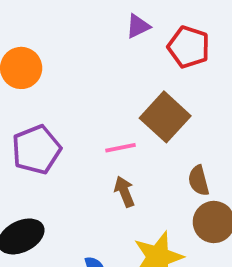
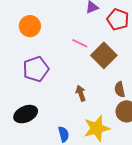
pink line: (120, 148) -> (80, 43), moved, turned 35

